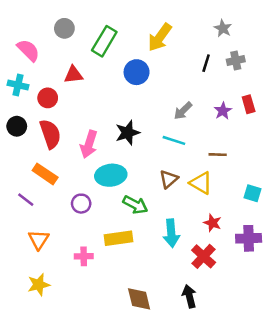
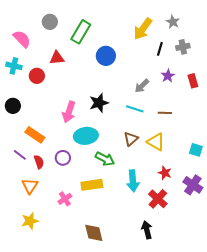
yellow arrow: (160, 37) -> (143, 29), moved
purple star: (223, 111) -> (168, 76), moved
black circle: (17, 126) -> (13, 106), moved
red semicircle: (50, 134) -> (39, 162), moved, size x0.6
brown line: (218, 155) -> (165, 113), moved
purple cross: (249, 238) -> (193, 185), turned 36
pink cross: (84, 256) -> (65, 199), turned -32
brown diamond: (139, 299) -> (94, 233), moved

